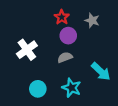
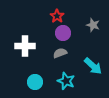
gray star: (92, 20) -> (93, 25), moved
white cross: (27, 50) -> (25, 46), turned 36

